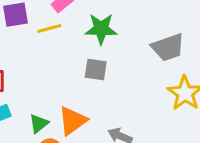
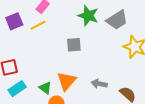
green star: (101, 29) -> (88, 16), moved, turned 30
green triangle: (39, 124) -> (45, 88), turned -32

